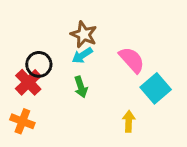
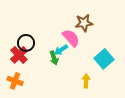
brown star: (84, 34) -> (84, 23), moved, turned -30
cyan arrow: (82, 55) -> (61, 50), moved
pink semicircle: (132, 60) -> (71, 38), moved

